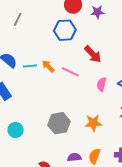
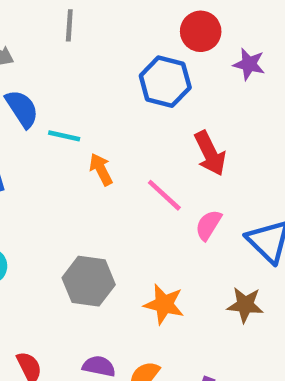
gray line: (18, 19) -> (69, 25), turned -40
orange arrow: (48, 66) -> (101, 169), moved
pink line: (70, 72) -> (164, 195), moved

